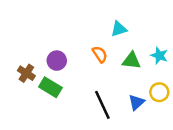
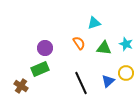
brown cross: (26, 73) -> (21, 86), moved
green rectangle: (50, 87) -> (40, 69), turned -54

